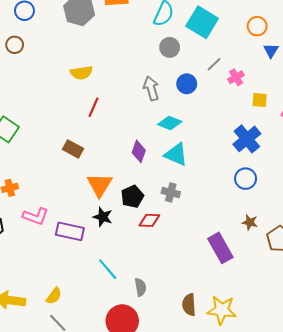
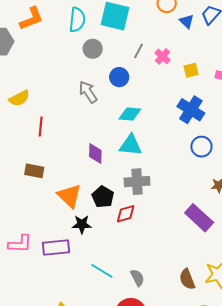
cyan diamond: (170, 123) -> (130, 114), moved
gray cross: (171, 192) -> (137, 182), size x1.4

